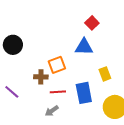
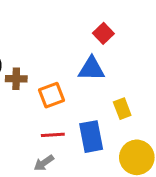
brown cross: (41, 77) -> (16, 79), moved

